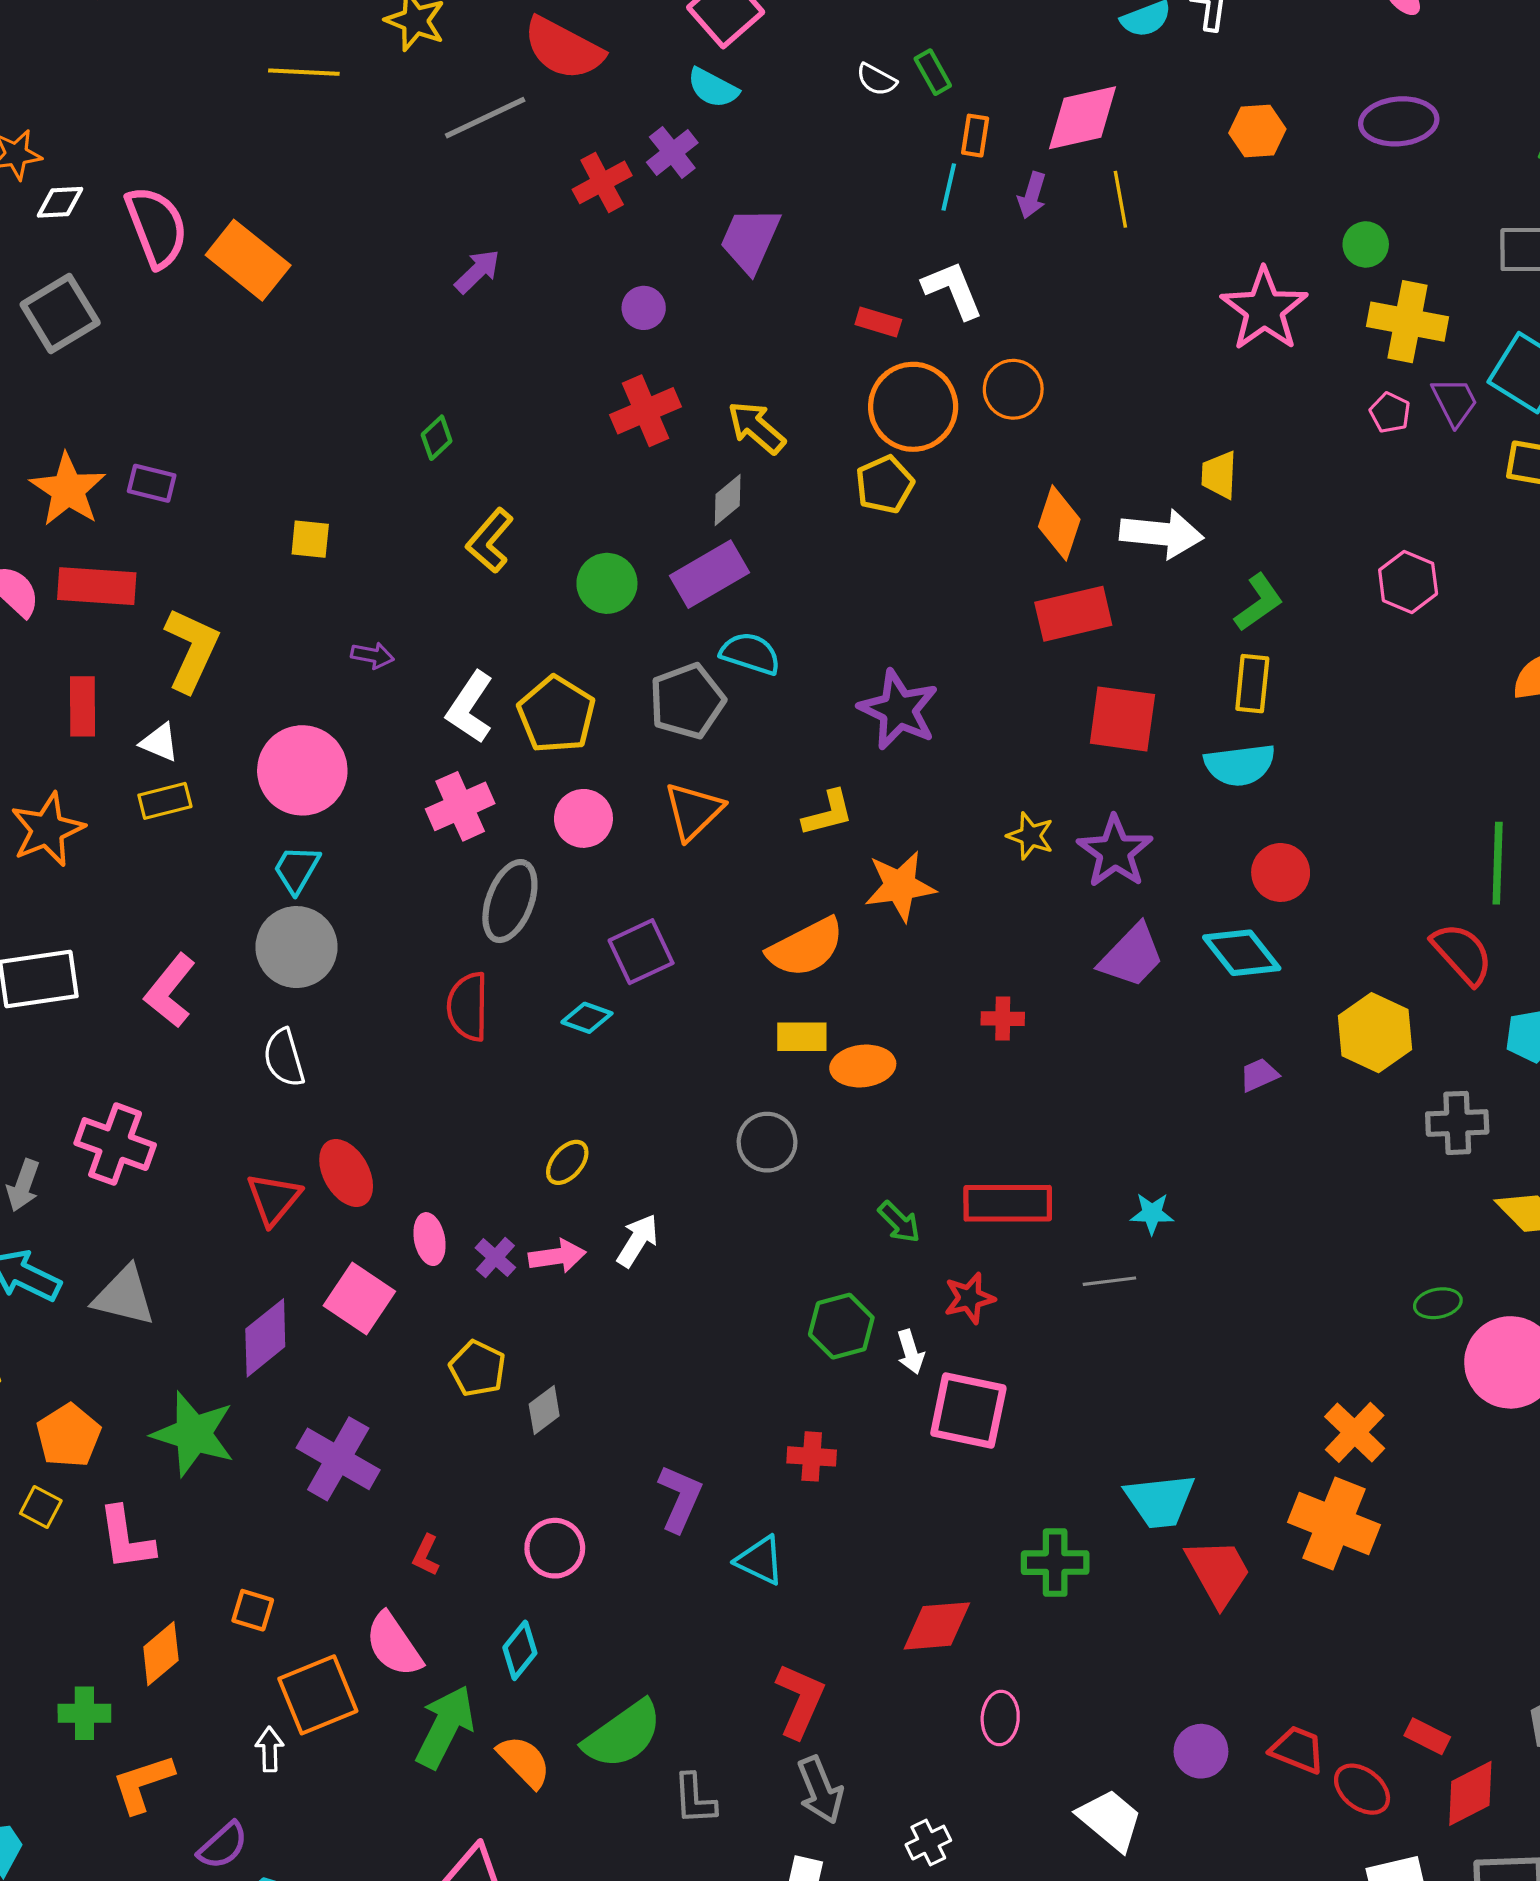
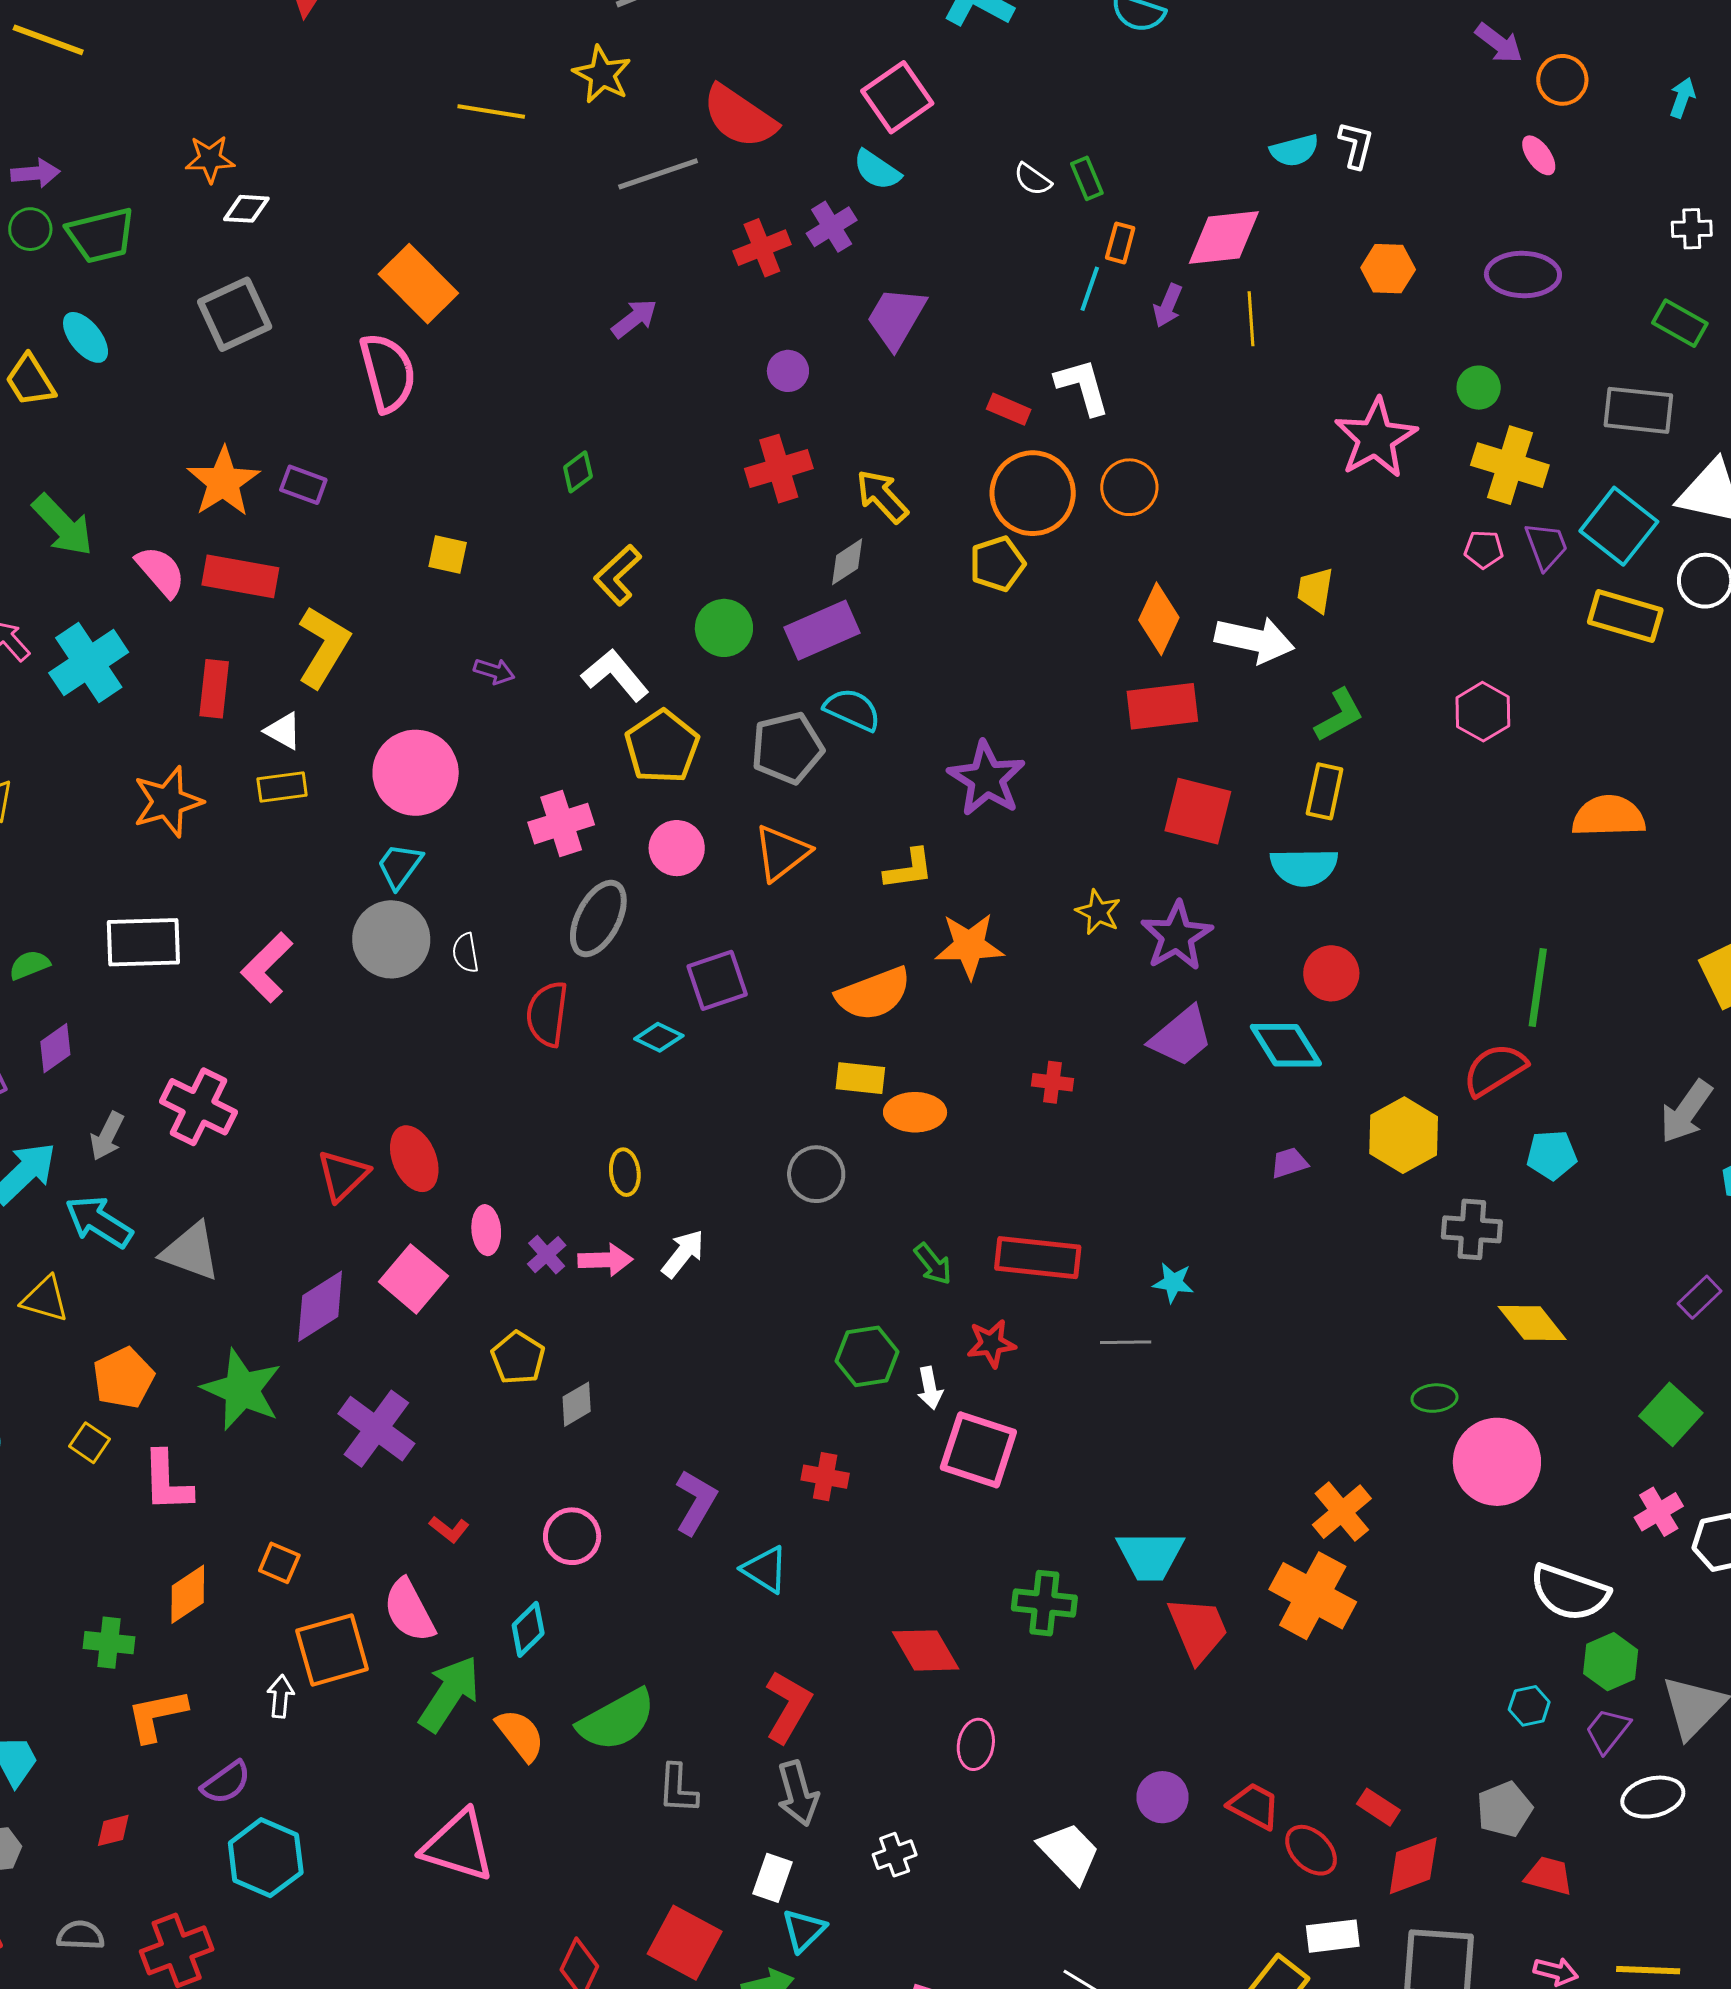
pink semicircle: (156, 227) -> (388, 373), moved
pink pentagon: (1390, 413) -> (1484, 549), turned -30
white L-shape: (470, 707) -> (615, 675), moved, turned 100
red semicircle: (1462, 954) -> (1495, 1070), turned -86
white semicircle: (284, 1058) -> (465, 953), moved, size x0.7
yellow ellipse: (567, 1162) -> (625, 1172), turned -54
red L-shape: (426, 1555) -> (449, 1529), turned -84
red diamond: (937, 1626) -> (926, 1650), turned 58

